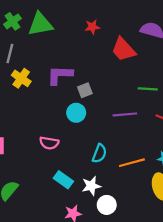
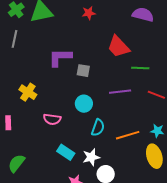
red trapezoid: (123, 49) -> (118, 47), moved
yellow cross: (21, 78) -> (28, 92), moved
gray square: (85, 90) -> (83, 71), turned 32
cyan circle: (76, 113) -> (84, 104), moved

